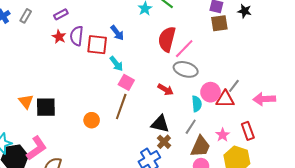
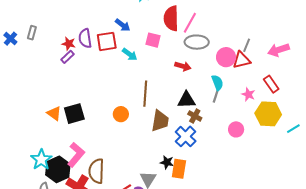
purple rectangle: (61, 14) -> (67, 57), moved
pink square: (126, 82) -> (153, 40), moved
cyan semicircle: (197, 104) -> (217, 83), moved
brown trapezoid: (200, 146) -> (160, 121), moved

